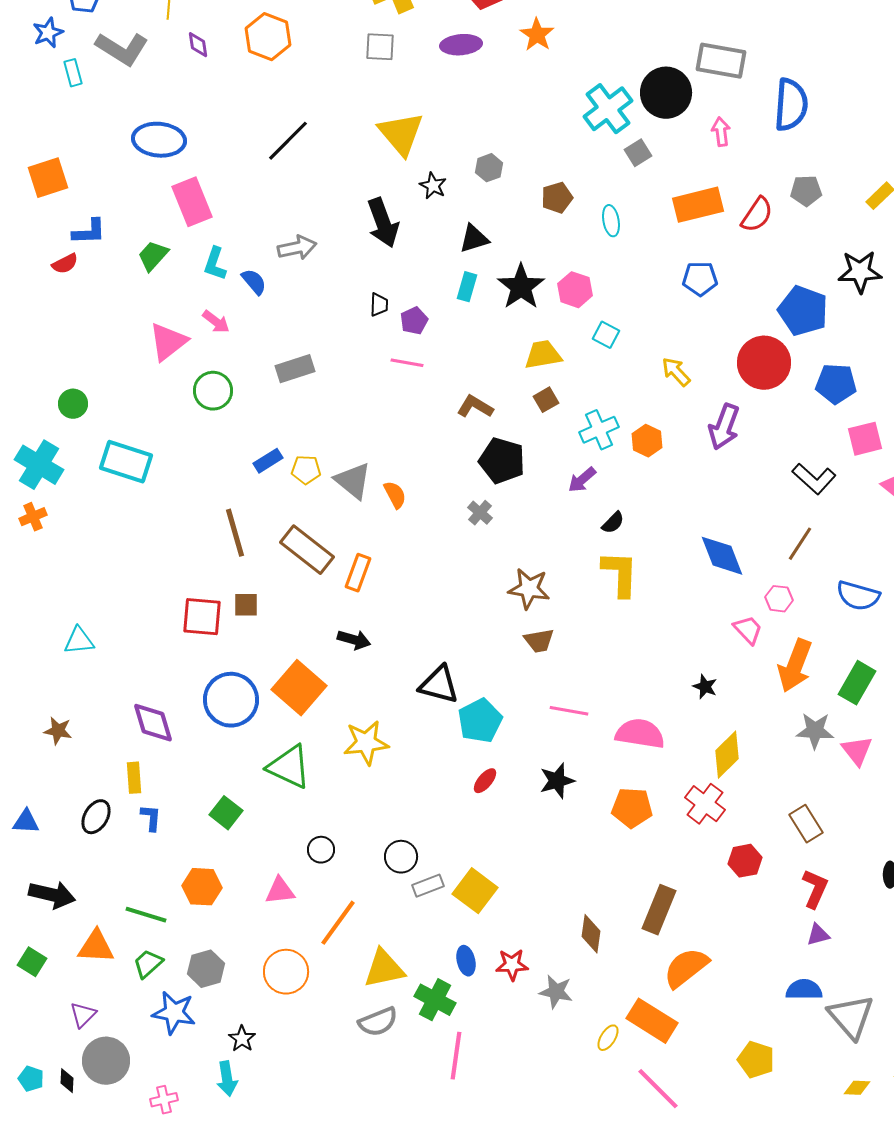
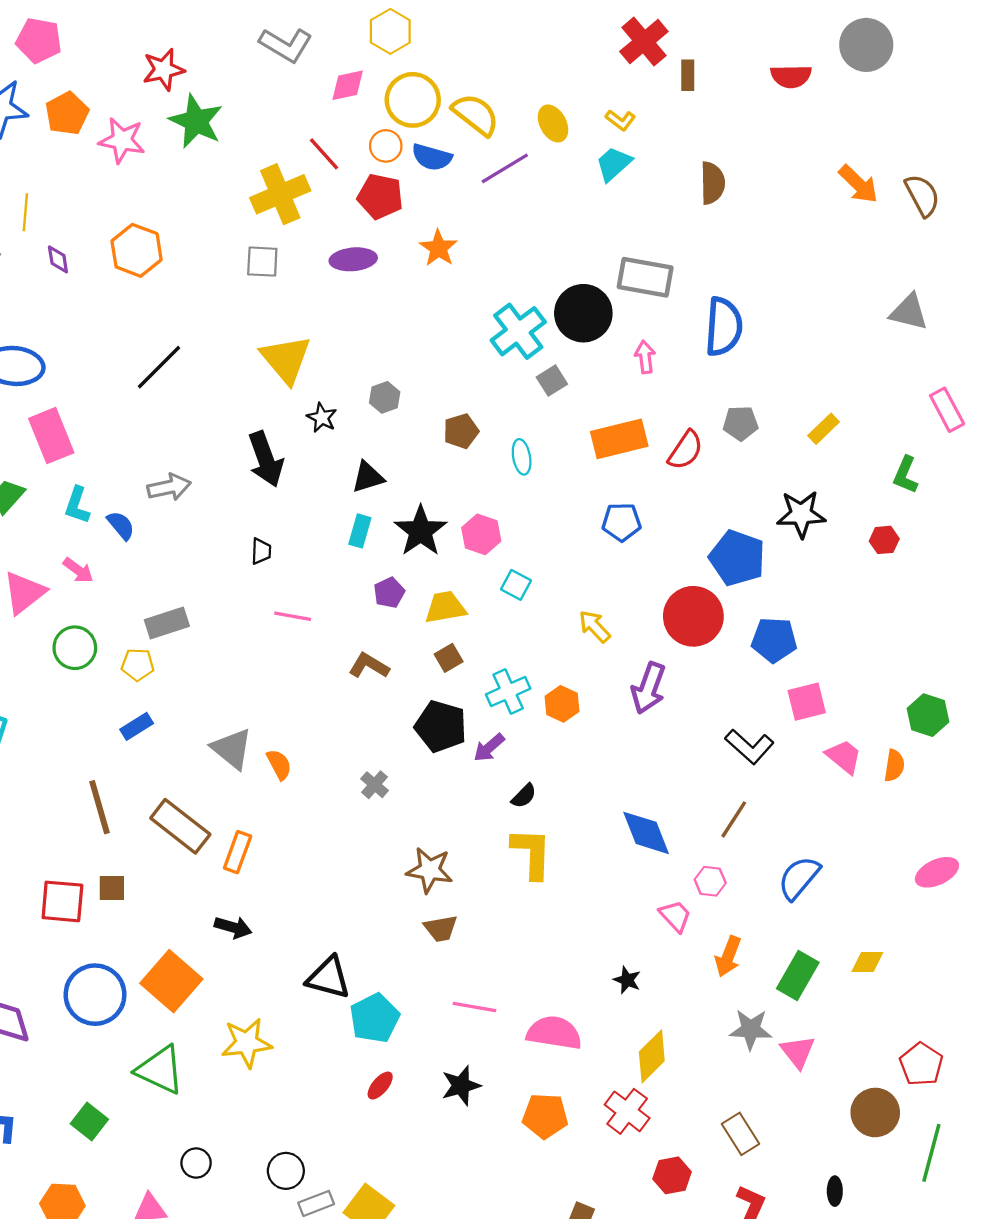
purple pentagon: (414, 321) -> (389, 593), moved
black pentagon: (502, 461) -> (441, 726), moved
yellow pentagon: (306, 470) -> (138, 665), moved
blue semicircle: (858, 596) -> (799, 878), turned 114
orange arrow: (795, 666) -> (728, 956), size x0.7

